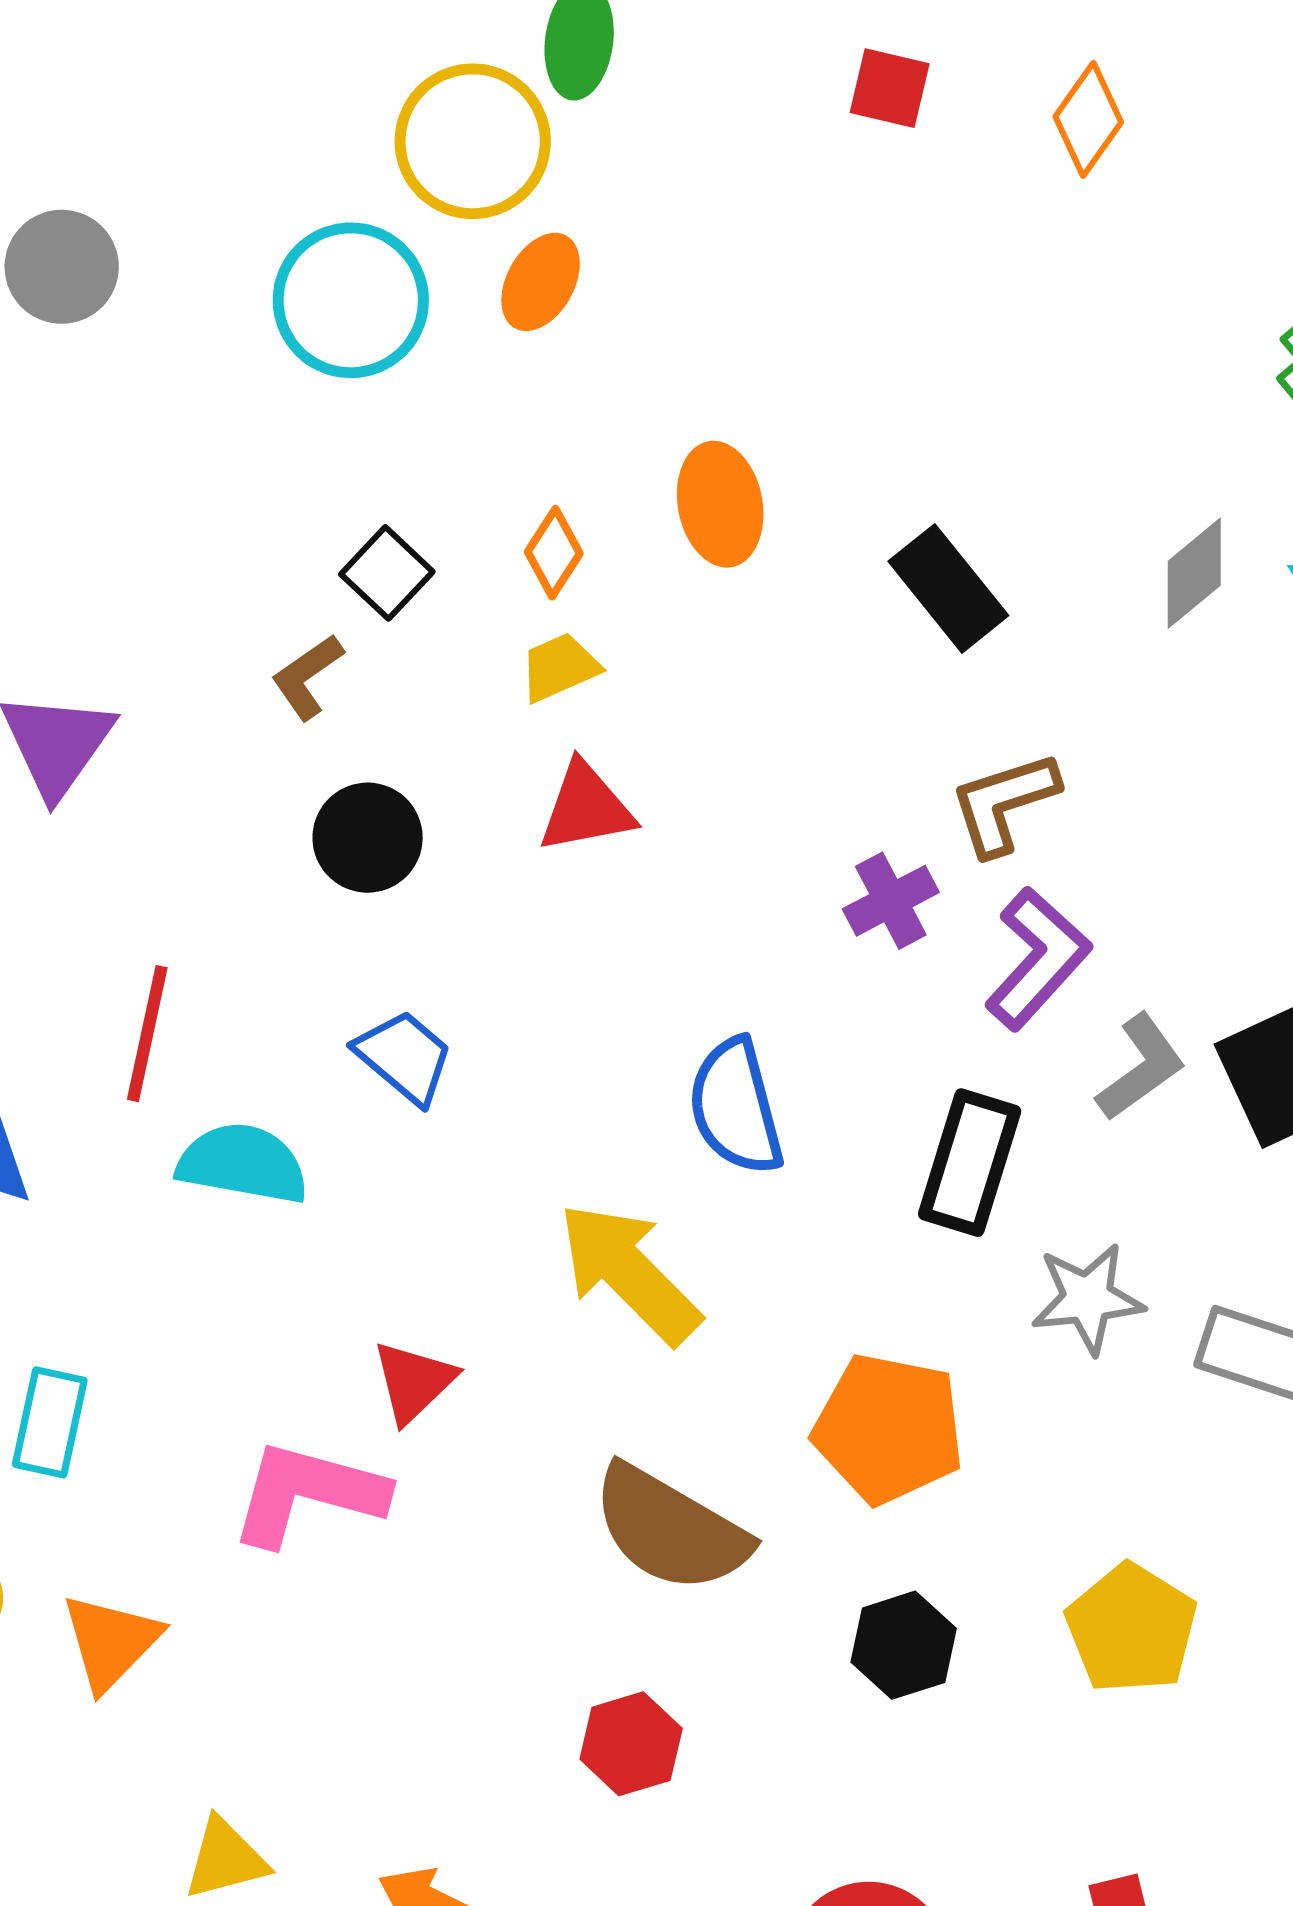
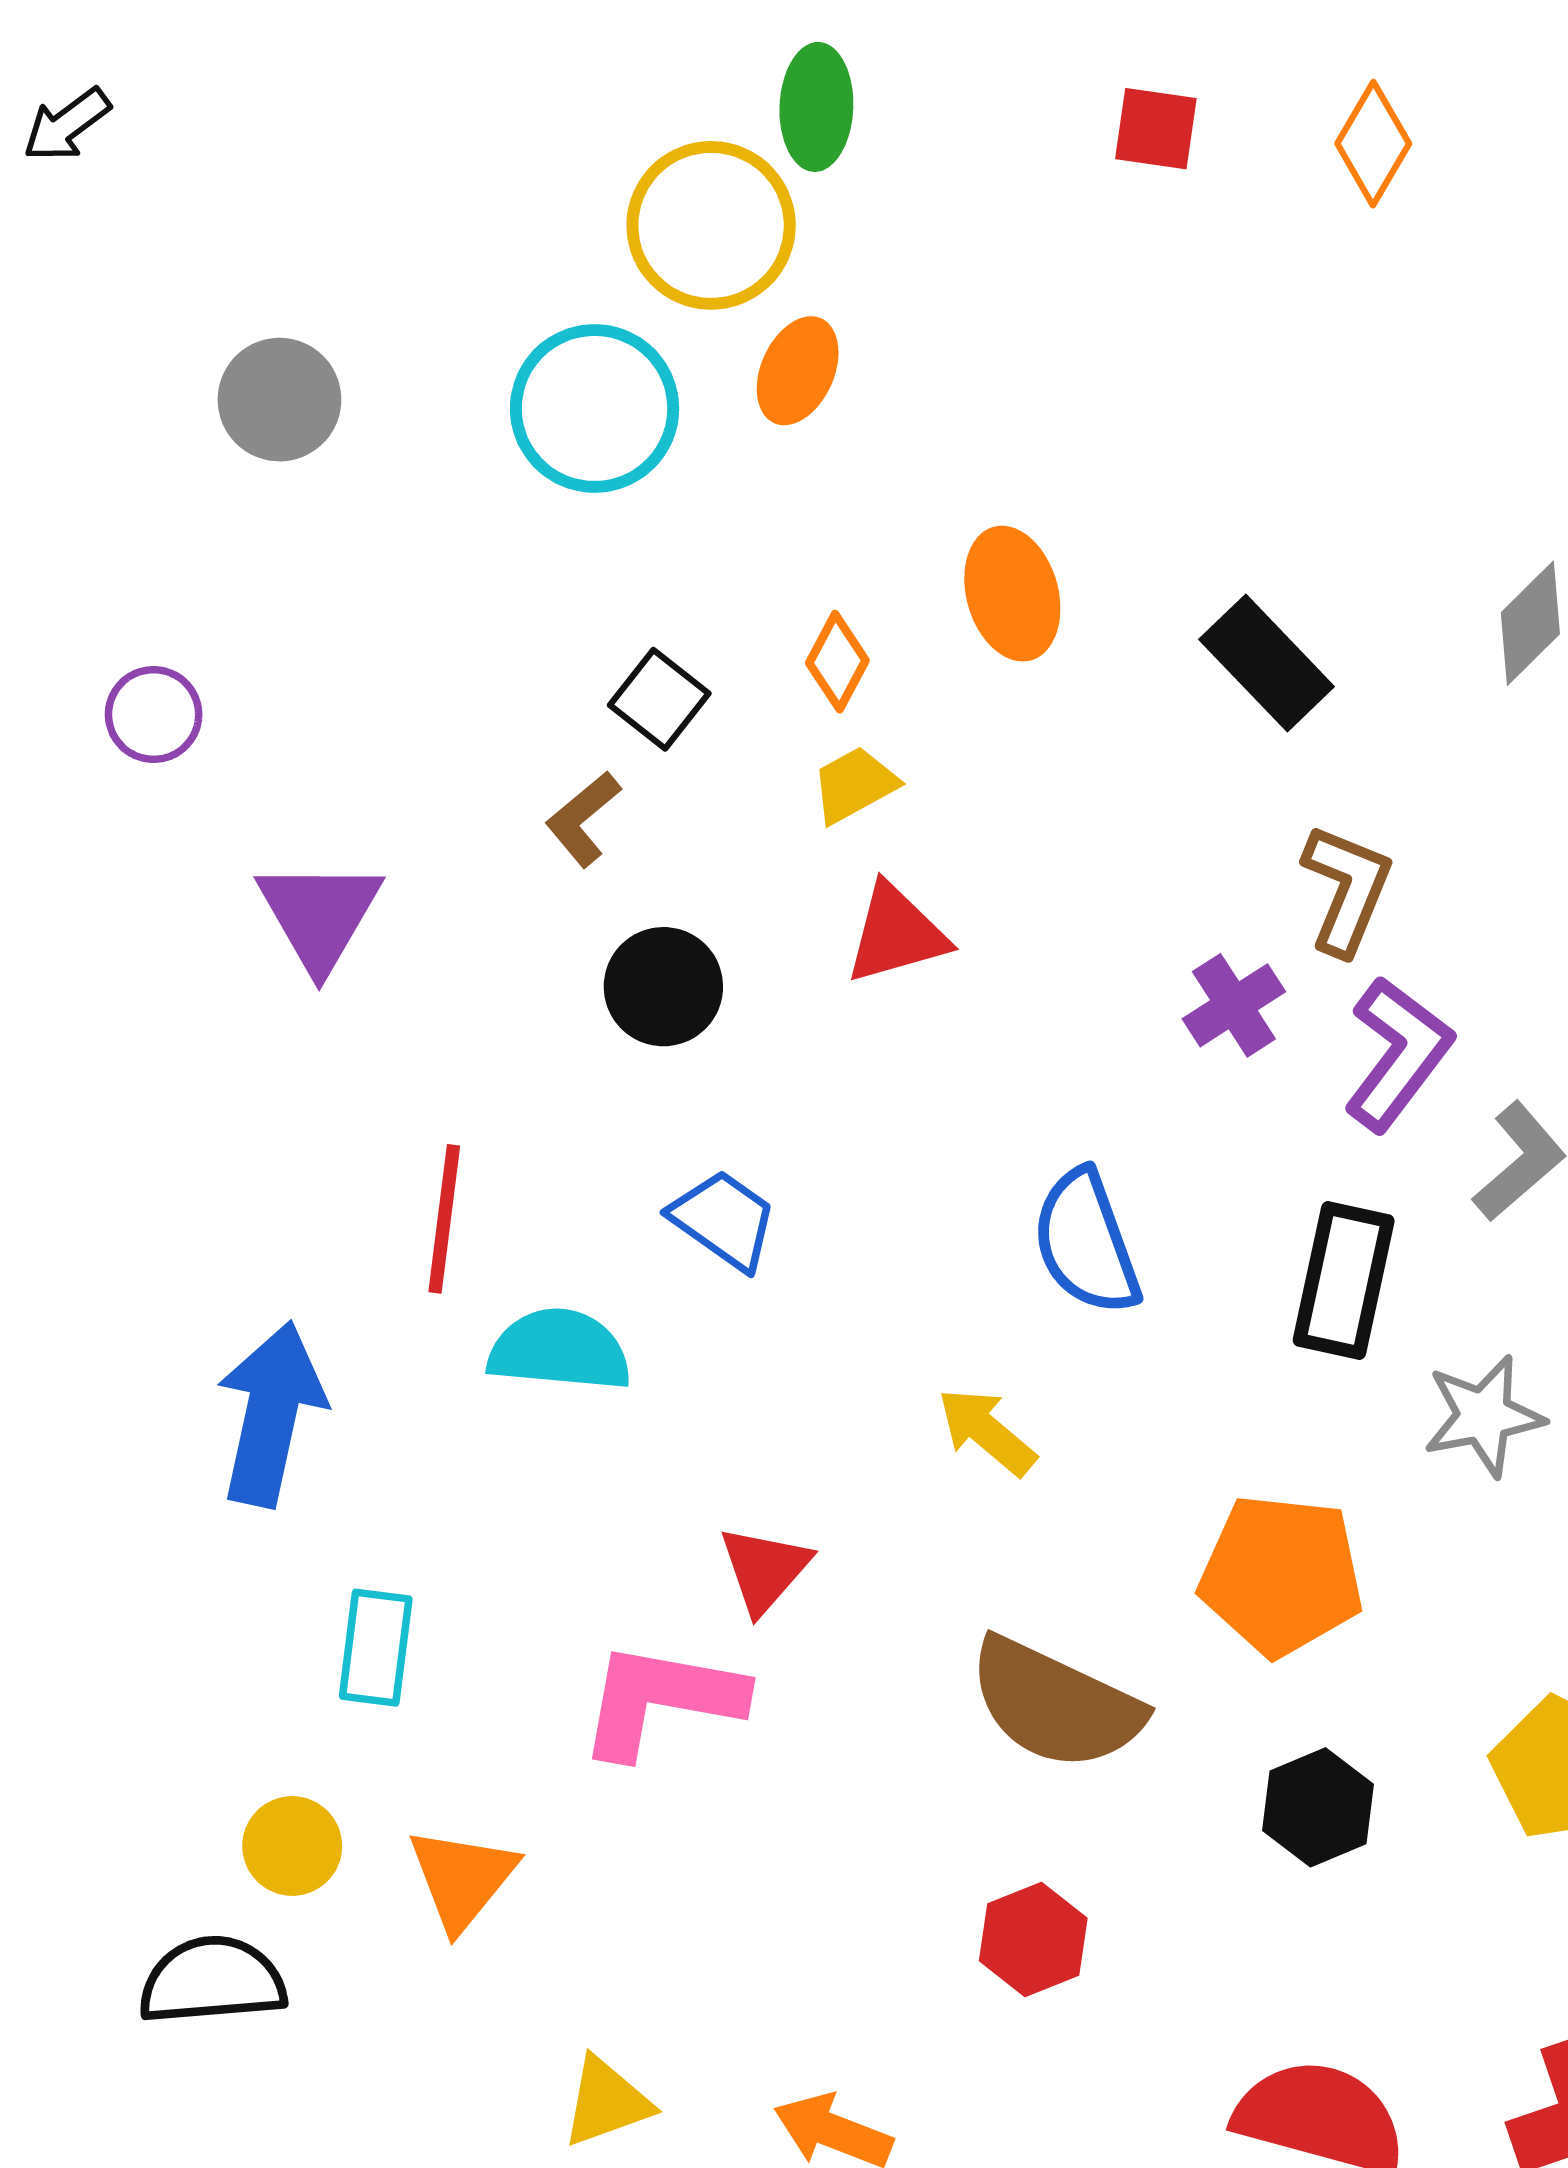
brown L-shape: (1004, 803) -> (1347, 889), turned 135
yellow arrow: (629, 1273) -> (987, 1432), size x0.6

